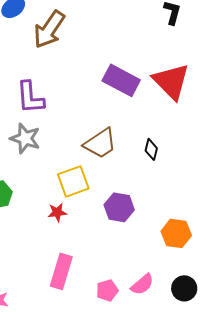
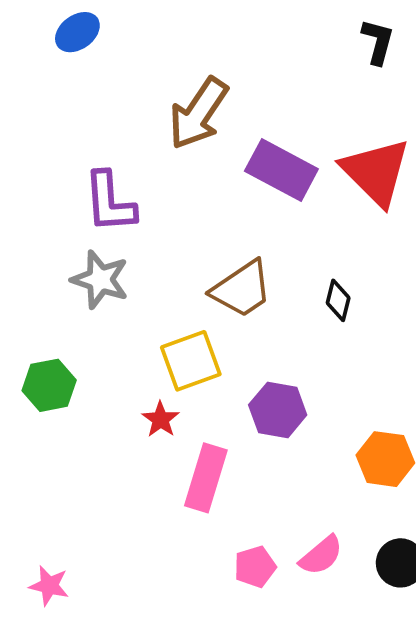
brown arrow: (49, 29) -> (198, 113), moved
red star: (57, 212) -> (161, 419), turned -30
pink rectangle: (61, 271) -> (206, 478), moved

